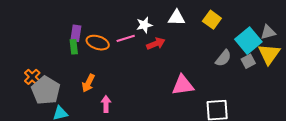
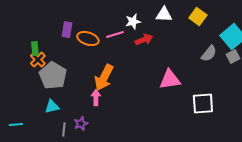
green rectangle: (74, 47) -> (35, 49), moved
orange cross: (32, 77) -> (38, 60), moved
orange arrow: (88, 83) -> (104, 78), moved, size x1.5
gray pentagon: (46, 90) -> (53, 76), moved

